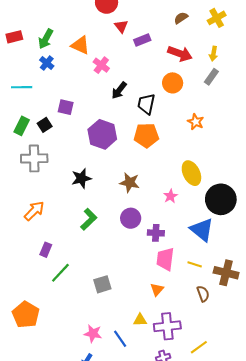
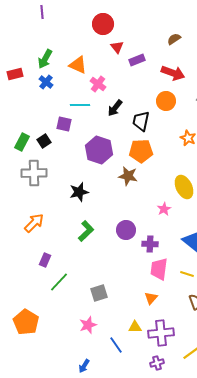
red rectangle: (14, 37) -> (15, 74), moved
cyan line: (22, 87) -> (80, 105), moved
brown star: (130, 183) -> (128, 176), moved
pink star: (93, 334) -> (88, 325), moved, turned -30

